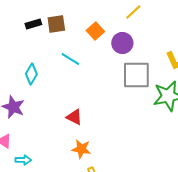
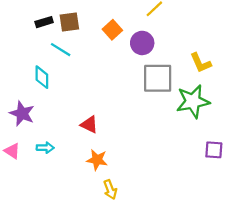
cyan line: (70, 59) -> (61, 50), moved
cyan diamond: (31, 74) -> (42, 77), turned -30
cyan arrow: (23, 160) -> (45, 148), moved

